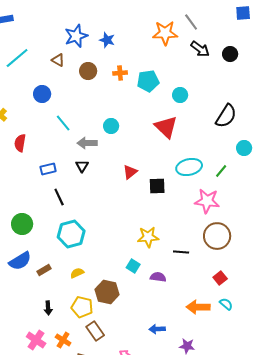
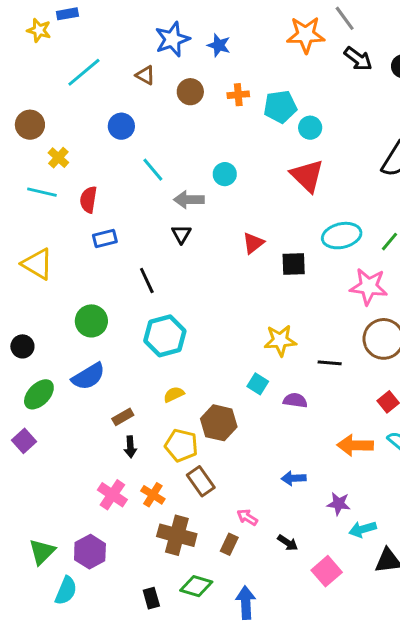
cyan circle: (180, 95) -> (310, 128), moved
blue rectangle: (48, 169) -> (105, 239), moved
brown rectangle: (44, 270) -> (123, 417), moved

